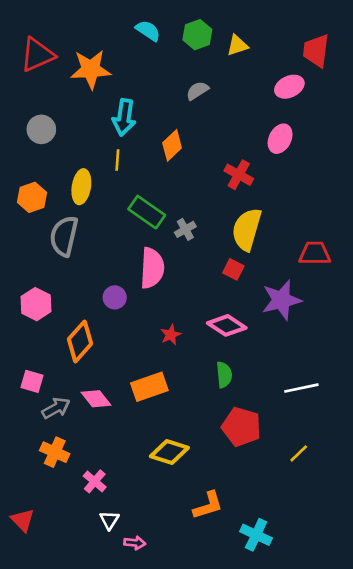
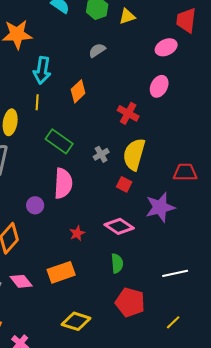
gray cross: (185, 229) -> (101, 154), moved

